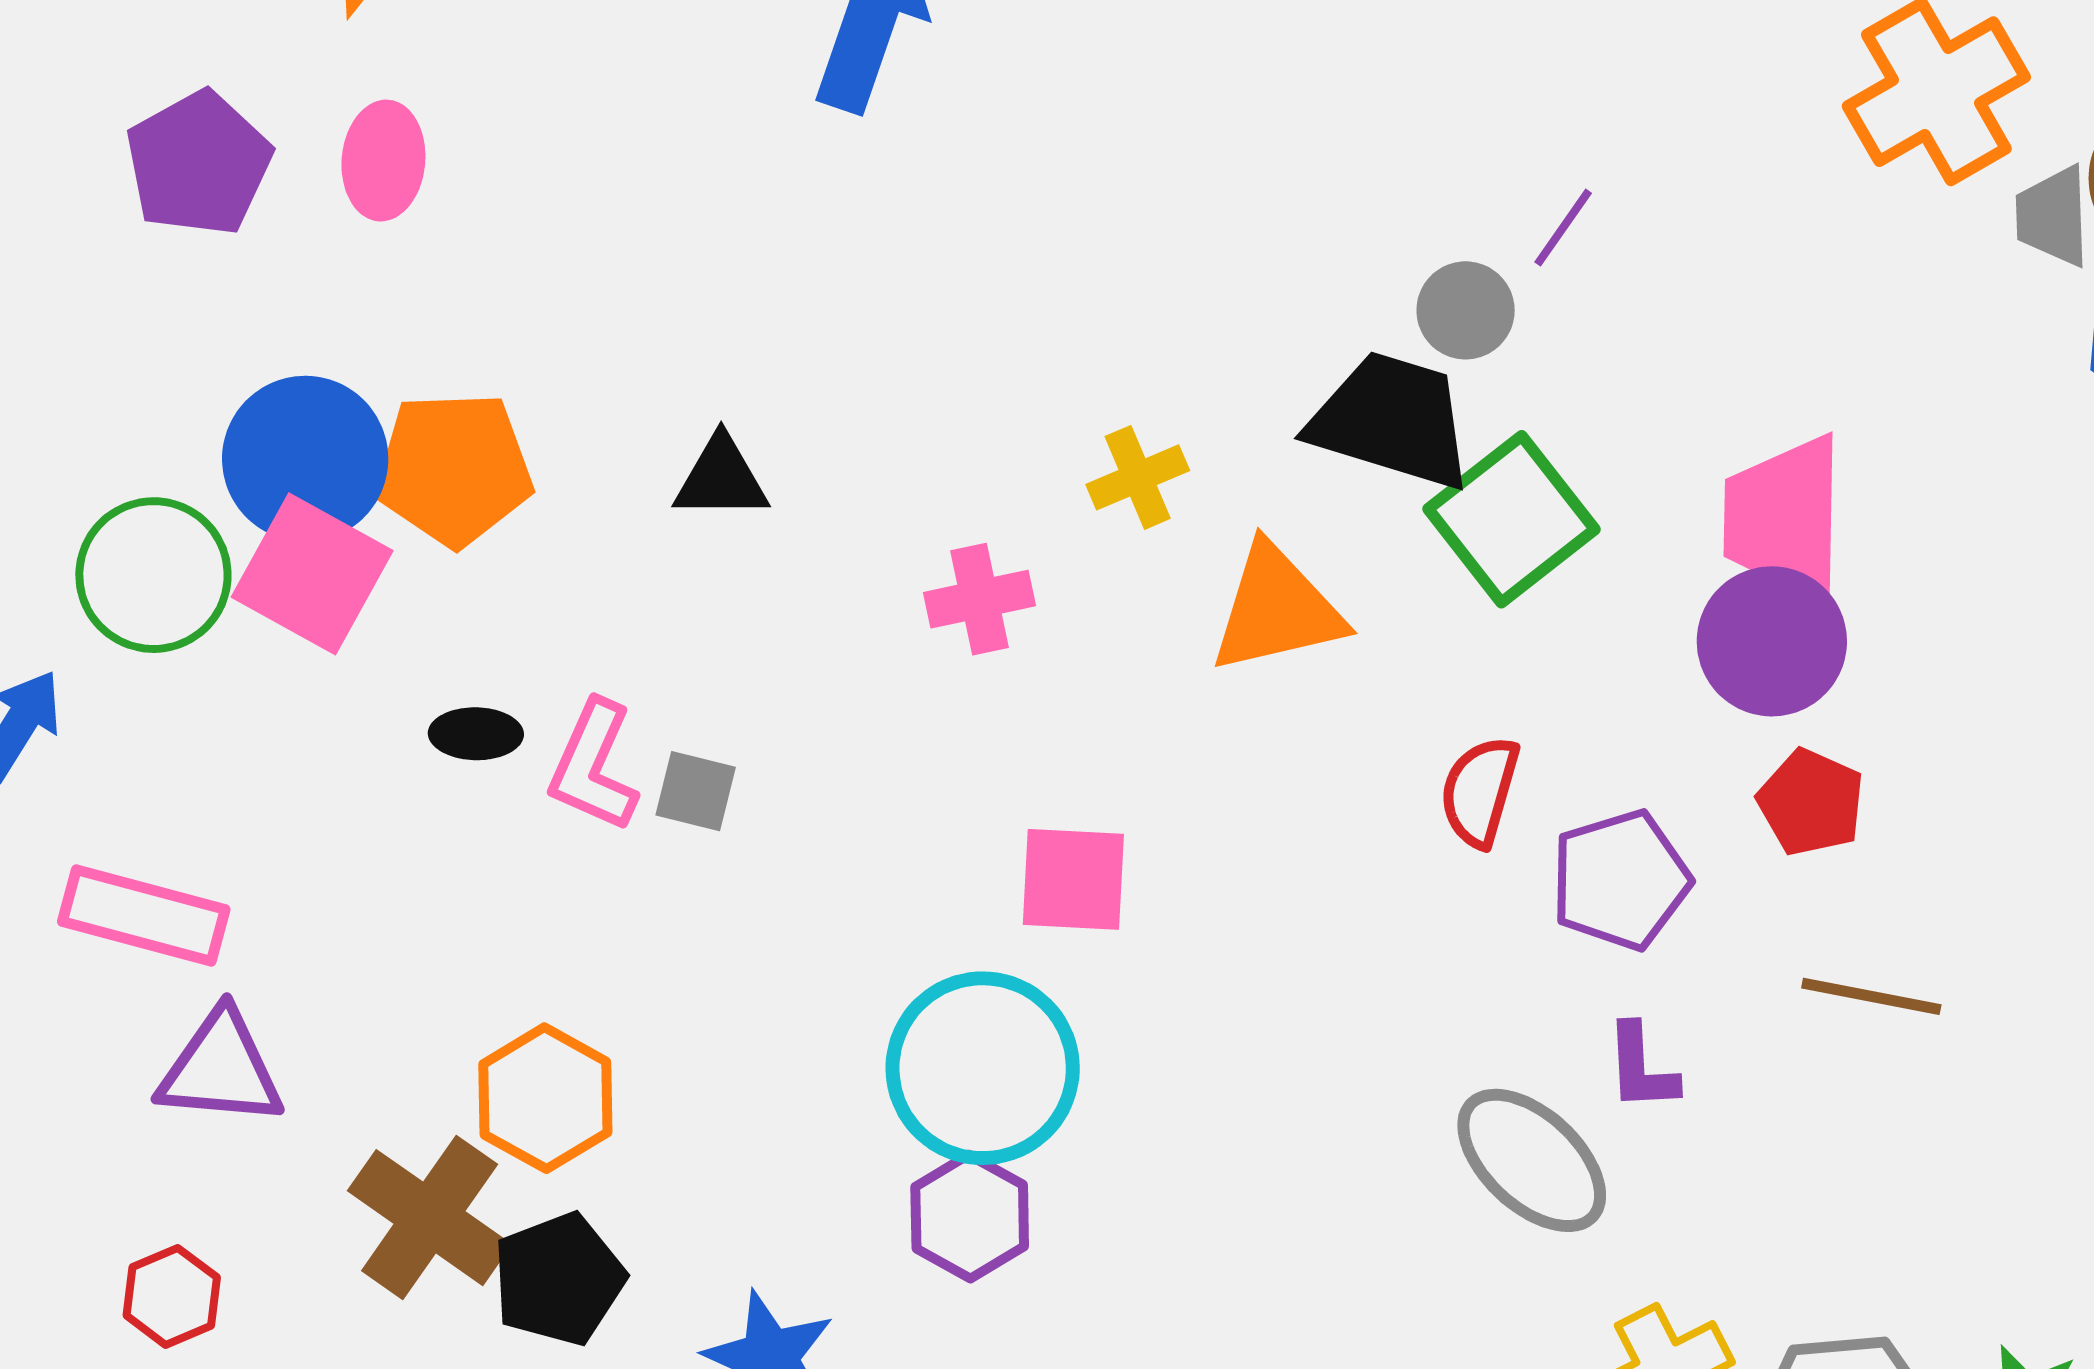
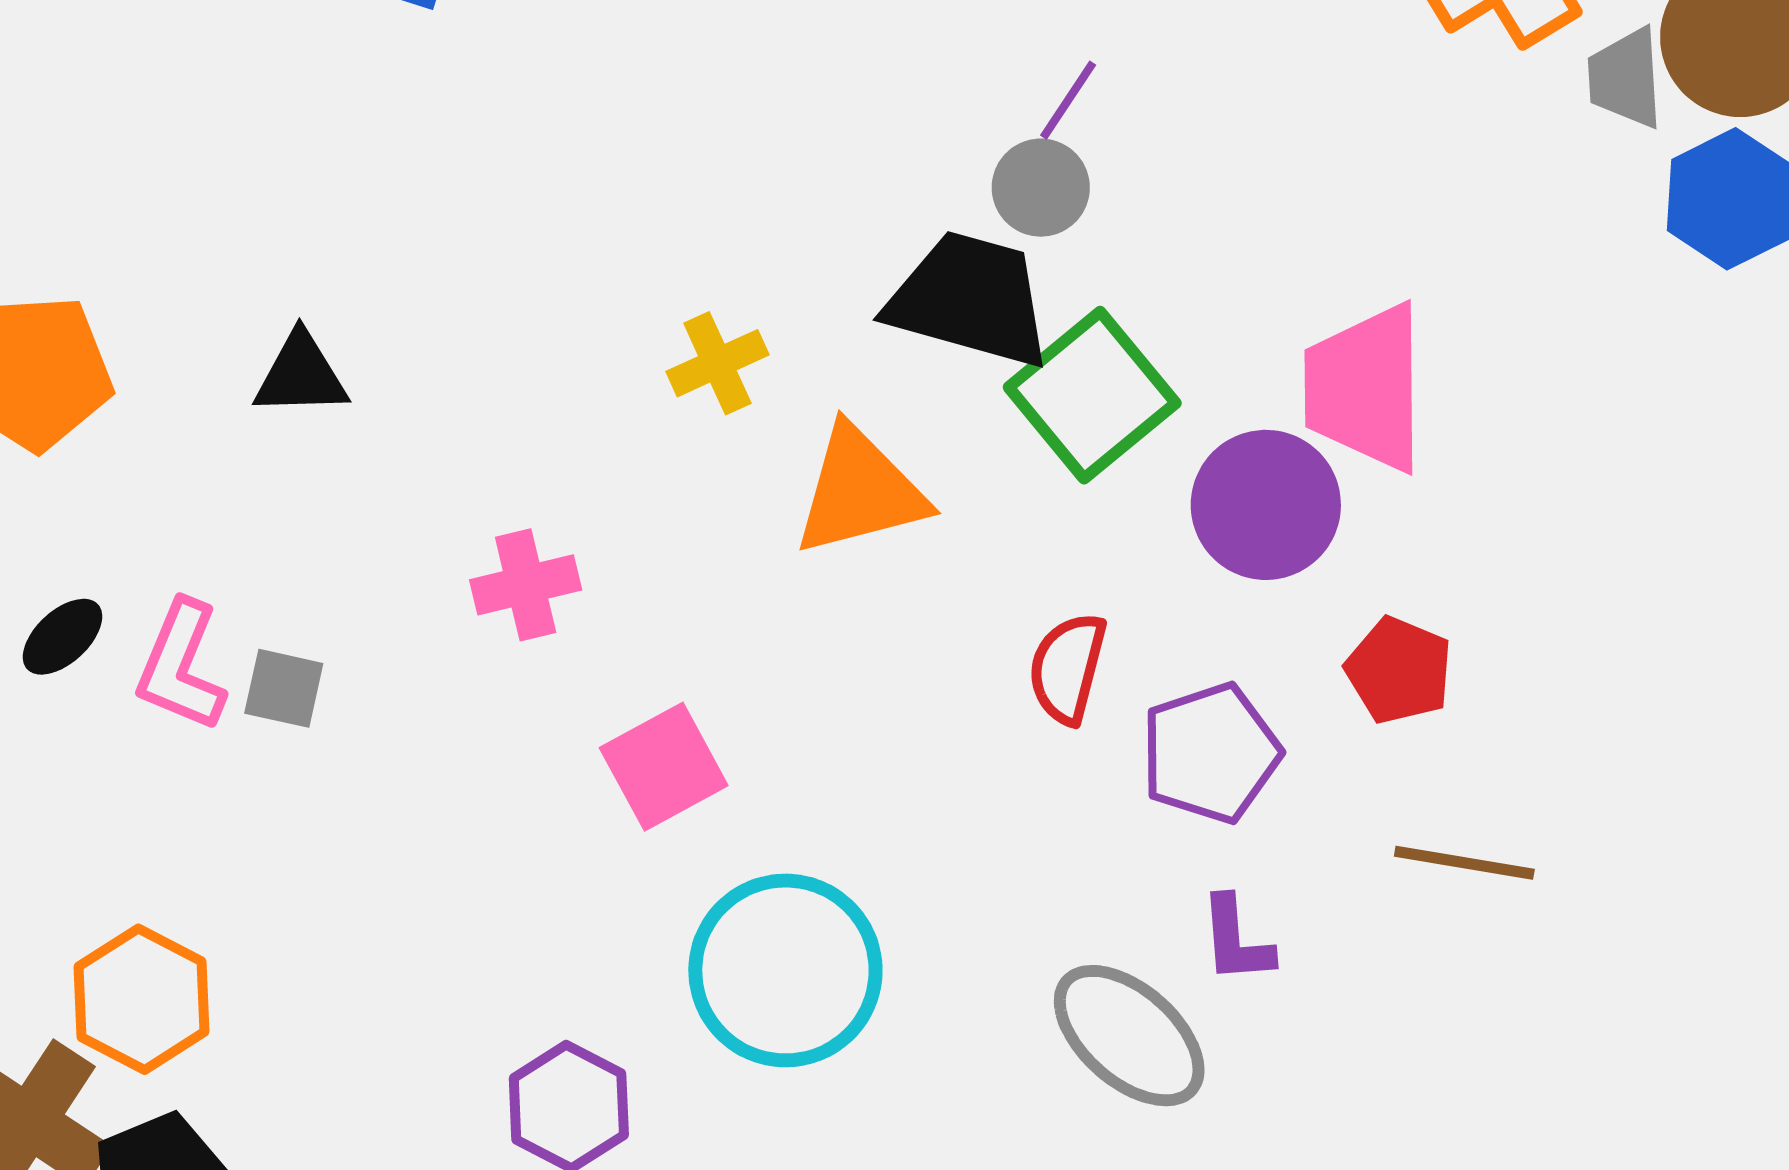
purple line: (1563, 228) -> (1068, 100), moved
pink cross: (980, 599) -> (526, 585), moved
purple circle: (1772, 641) -> (1266, 505), moved
black ellipse: (476, 734) -> (63, 637), turned -42
pink square: (1073, 879) -> (664, 767), turned -30
cyan circle: (983, 1068) -> (785, 970), moved

